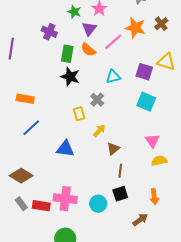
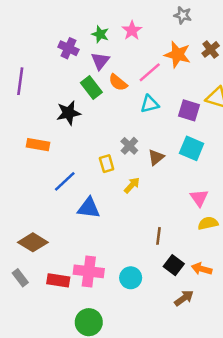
purple triangle: (89, 29) -> (100, 61), moved
purple cross: (49, 32) -> (68, 48), moved
green rectangle: (67, 54) -> (91, 88), turned -48
black star: (70, 77) -> (68, 113), moved, turned -30
cyan triangle: (113, 77) -> (150, 104), moved
blue line: (31, 128) -> (65, 181), moved
brown triangle: (113, 149) -> (156, 157), moved
black square: (120, 194) -> (174, 265), moved, turned -35
orange arrow: (154, 197) -> (202, 269), turned 112
gray rectangle: (21, 204) -> (20, 278), moved

